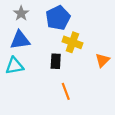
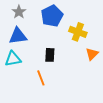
yellow cross: (72, 42) -> (78, 32), moved
orange line: (66, 91) -> (41, 78), moved

